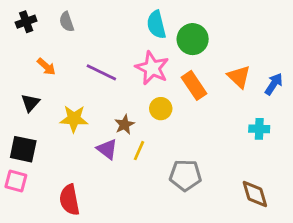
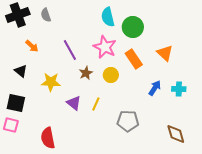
black cross: (26, 22) -> (18, 15), size x1.6
purple line: (101, 72) -> (70, 50), turned 35
blue arrow: (274, 84) -> (155, 88), moved
black triangle: (30, 103) -> (21, 71), turned -32
brown star: (125, 125) -> (86, 73), moved

